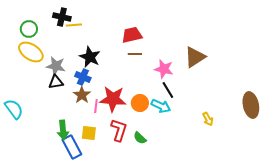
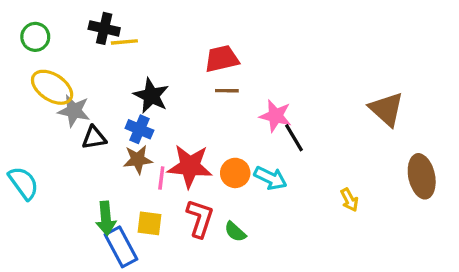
green circle: (29, 29) -> (35, 37), moved
brown triangle: (195, 57) -> (386, 109), moved, turned -45
gray star: (56, 66) -> (74, 111), moved
black line: (168, 90) -> (294, 138), moved
brown star: (82, 95) -> (138, 160), turned 30

